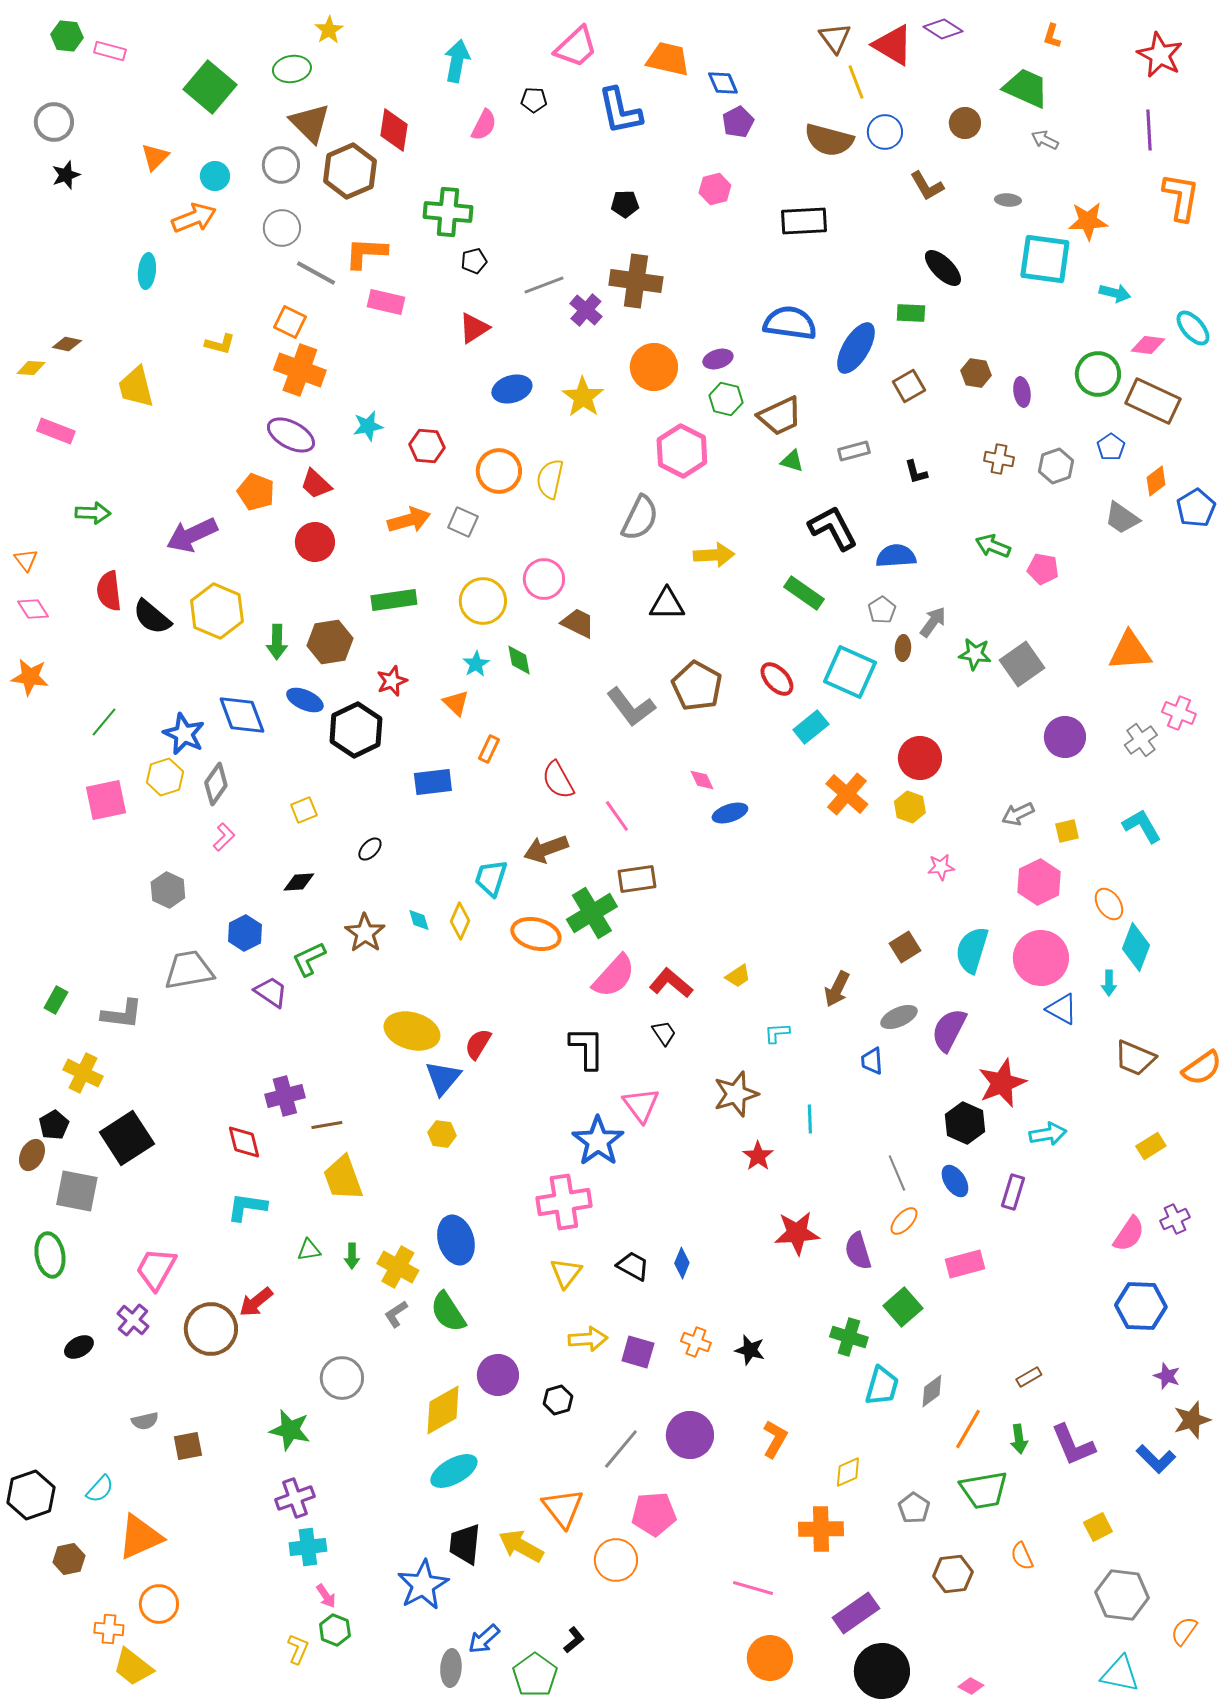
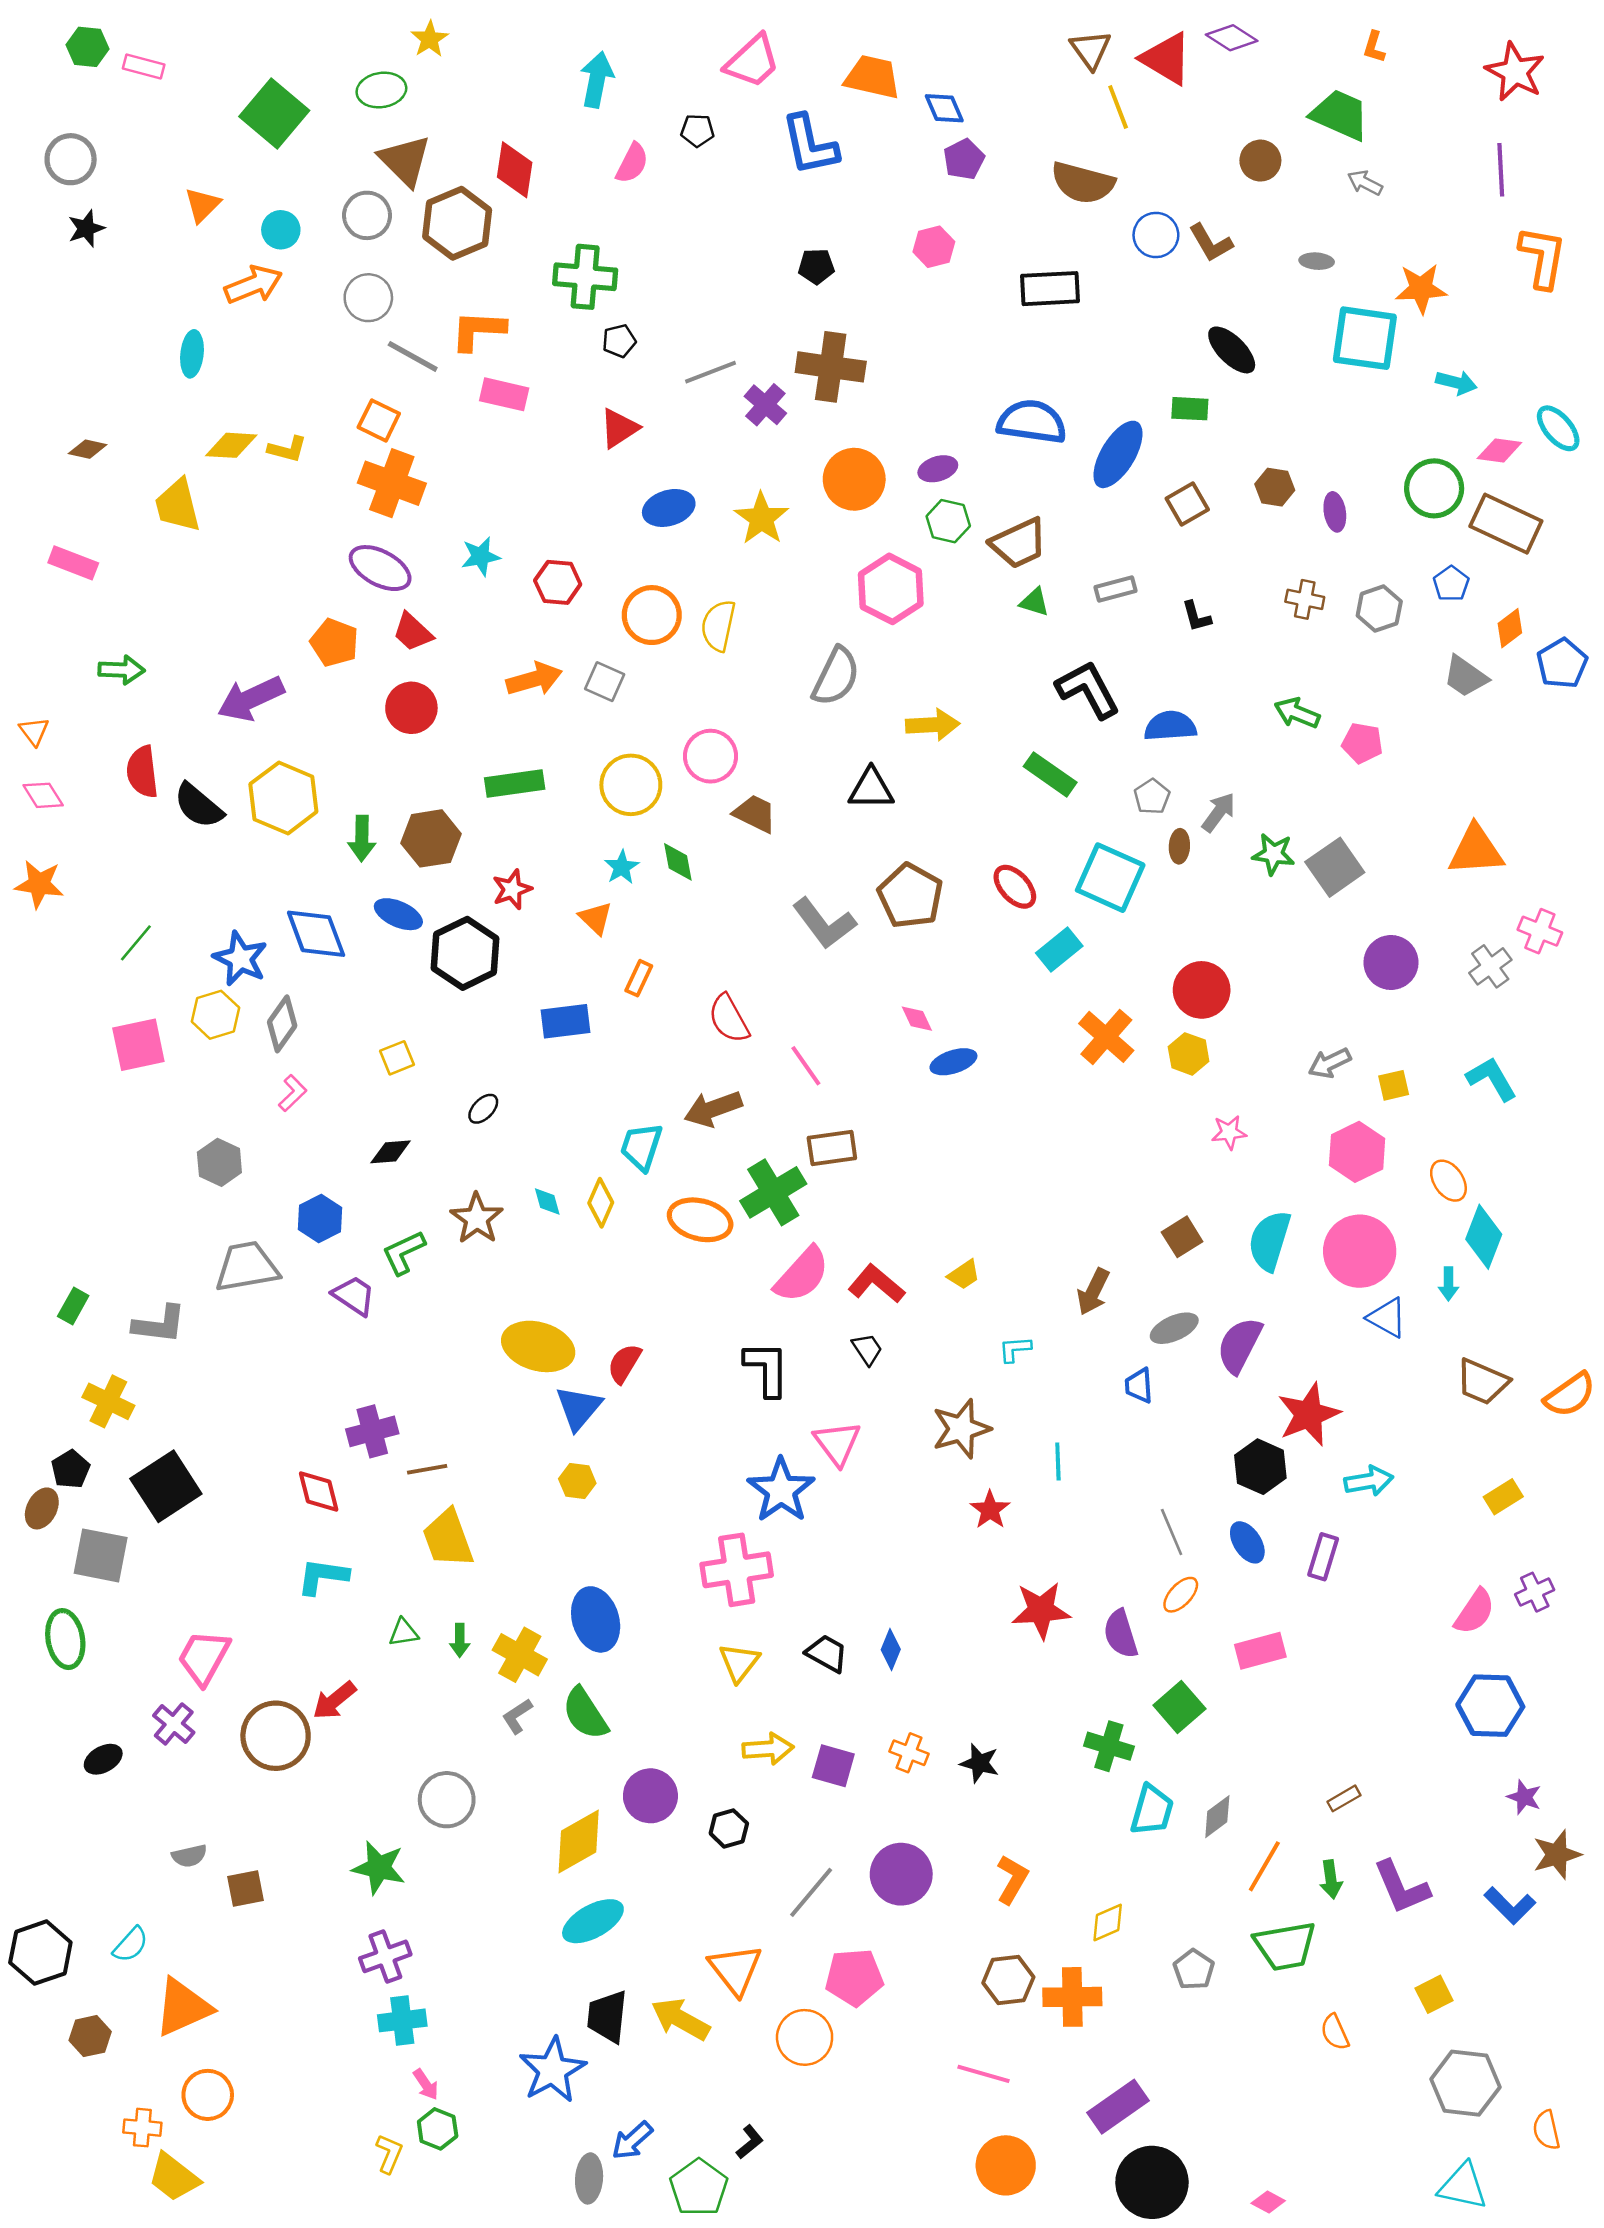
blue circle: (885, 132) -> (1156, 235), moved
yellow diamond: (31, 368) -> (231, 445), moved, size x1.4
brown hexagon: (953, 1574) -> (1008, 1980), moved
orange semicircle: (1184, 1631) -> (1546, 2130), turned -48

